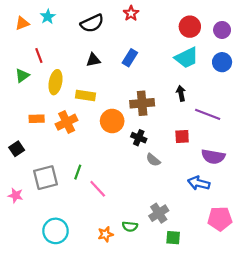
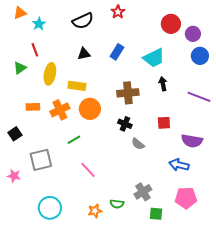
cyan star: (48, 17) -> (39, 24), moved
orange triangle: (22, 23) -> (20, 13), moved
purple circle: (222, 30) -> (193, 34), moved
cyan trapezoid: (187, 58) -> (154, 58), moved
purple line: (208, 114) -> (199, 97), moved
orange circle: (112, 121) -> (90, 109), moved
green line: (78, 172) -> (74, 140), moved, turned 40
pink pentagon: (220, 219) -> (186, 198), moved

